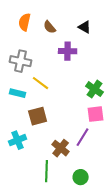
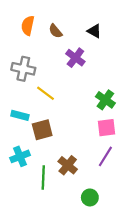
purple cross: (68, 51) -> (75, 58), turned 36
cyan rectangle: (18, 93) -> (20, 115), moved
purple line: (83, 137) -> (105, 156), moved
green line: (47, 171) -> (43, 178), moved

